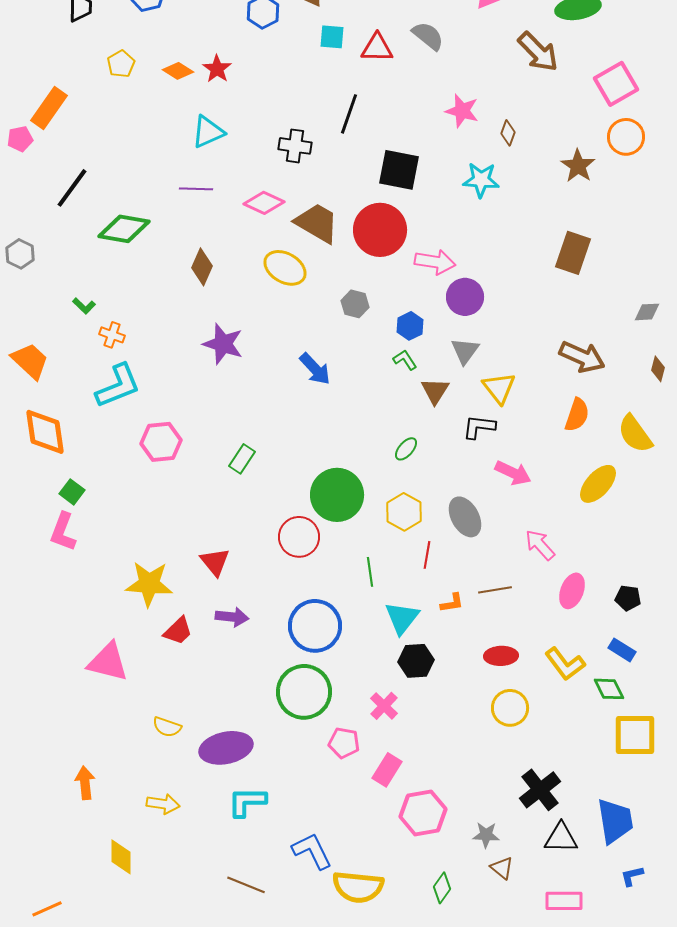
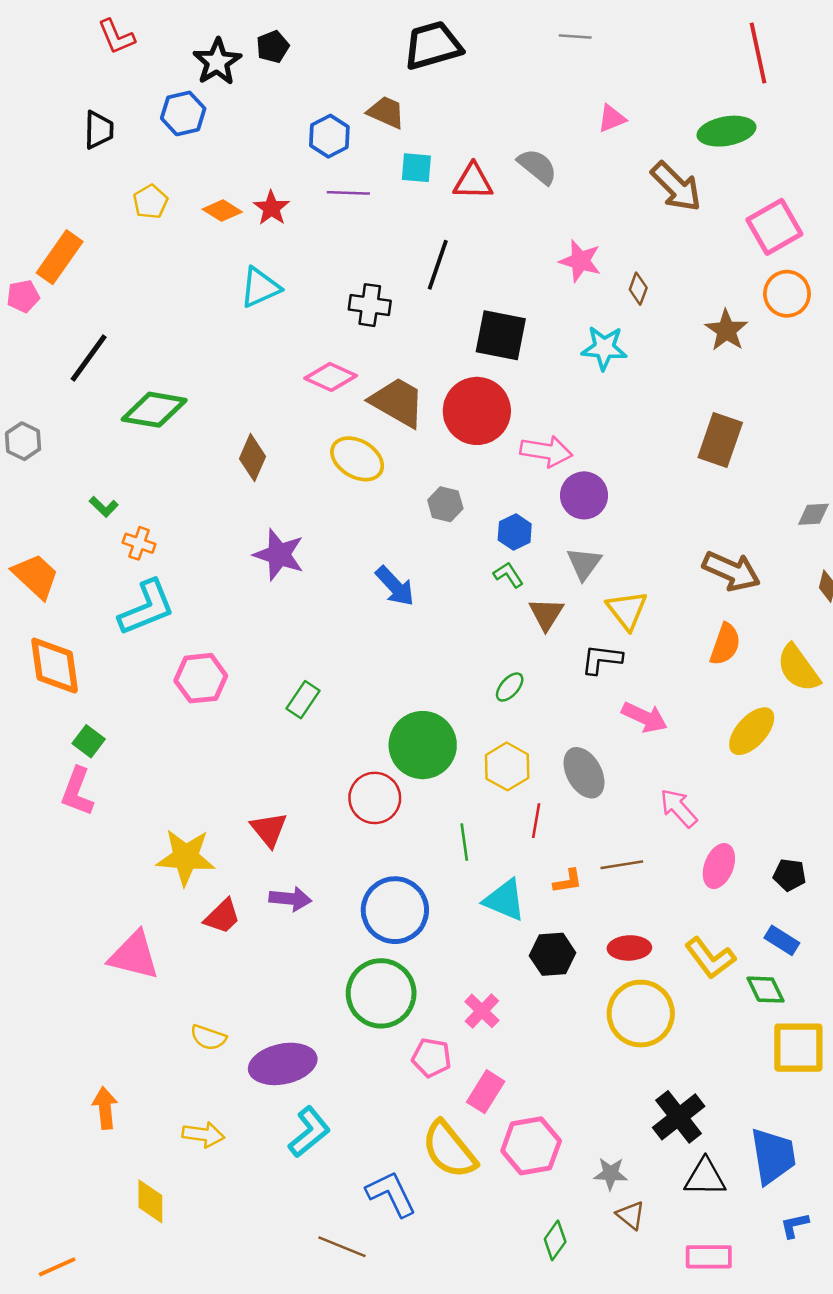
purple line: (196, 189) -> (348, 193), moved
cyan triangle: (402, 618) -> (505, 900), turned -45
black hexagon: (416, 661) -> (553, 954), moved
yellow circle: (510, 708) -> (641, 1014), size x1.4
cyan L-shape: (247, 802) -> (309, 1132), turned 141
brown line: (246, 885) -> (342, 1247), moved
yellow semicircle: (358, 887) -> (449, 1150), moved, turned 45

